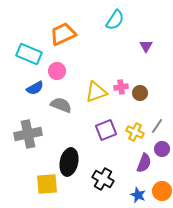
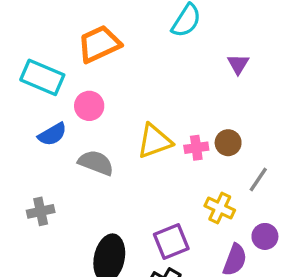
pink cross: (121, 87) -> (196, 148), moved
gray line: (157, 126) -> (258, 180), moved
purple square: (106, 130) -> (171, 241), moved
gray cross: (28, 134) -> (41, 211), size x0.6

